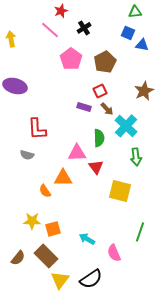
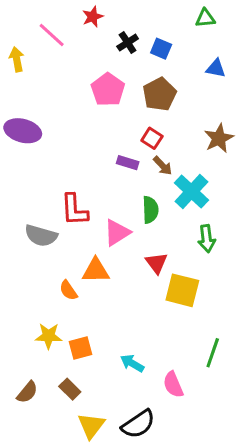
pink line: (50, 30) -> (52, 35), moved
blue square: (128, 33) -> (161, 49), moved
red square: (100, 91) -> (152, 138), turned -32
red L-shape: (37, 129) -> (74, 210), moved
pink triangle: (77, 153) -> (117, 233), turned -30
gray semicircle: (27, 155) -> (41, 236), size x1.5
red triangle: (96, 167) -> (156, 263), moved
brown rectangle: (46, 256) -> (70, 389), size x0.6

